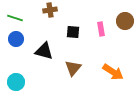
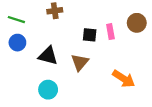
black square: (73, 32) -> (90, 35), moved
brown triangle: (73, 68) -> (80, 62), moved
cyan circle: (16, 82) -> (48, 90), moved

